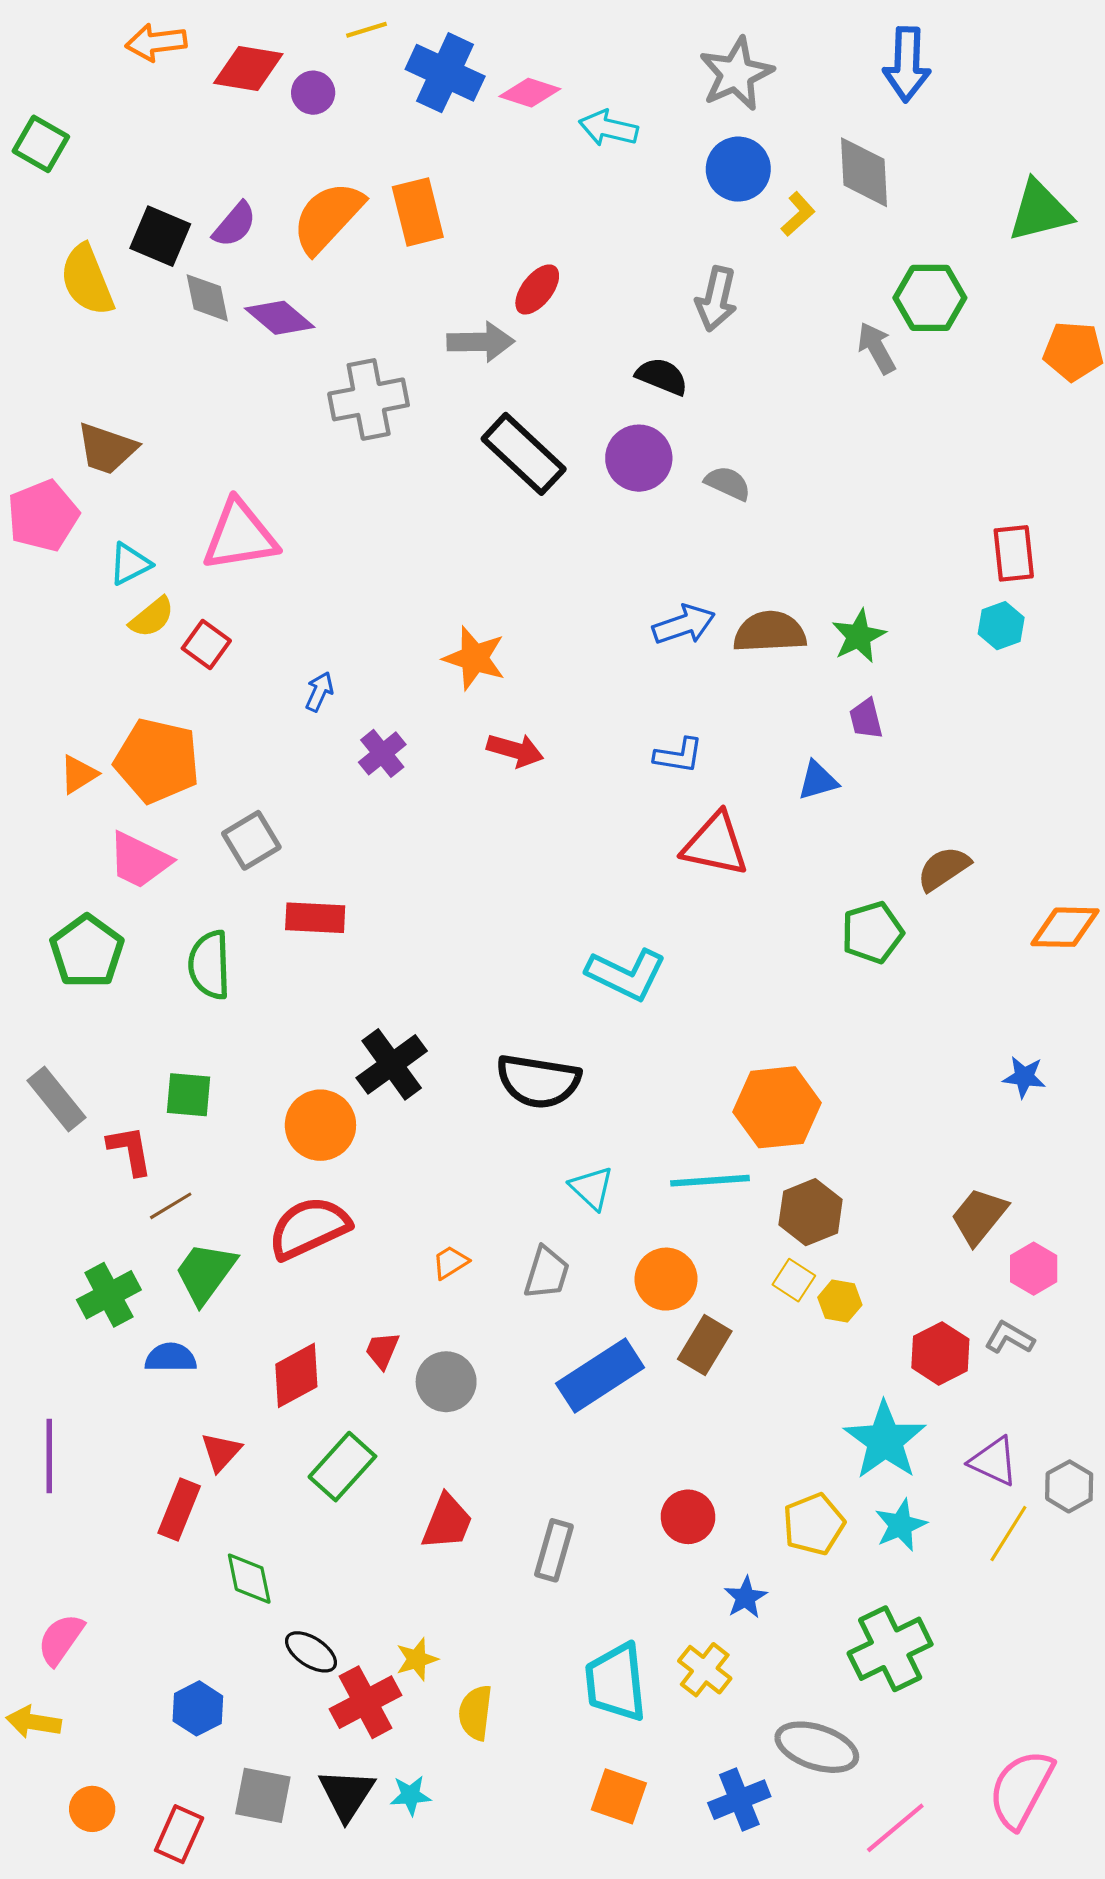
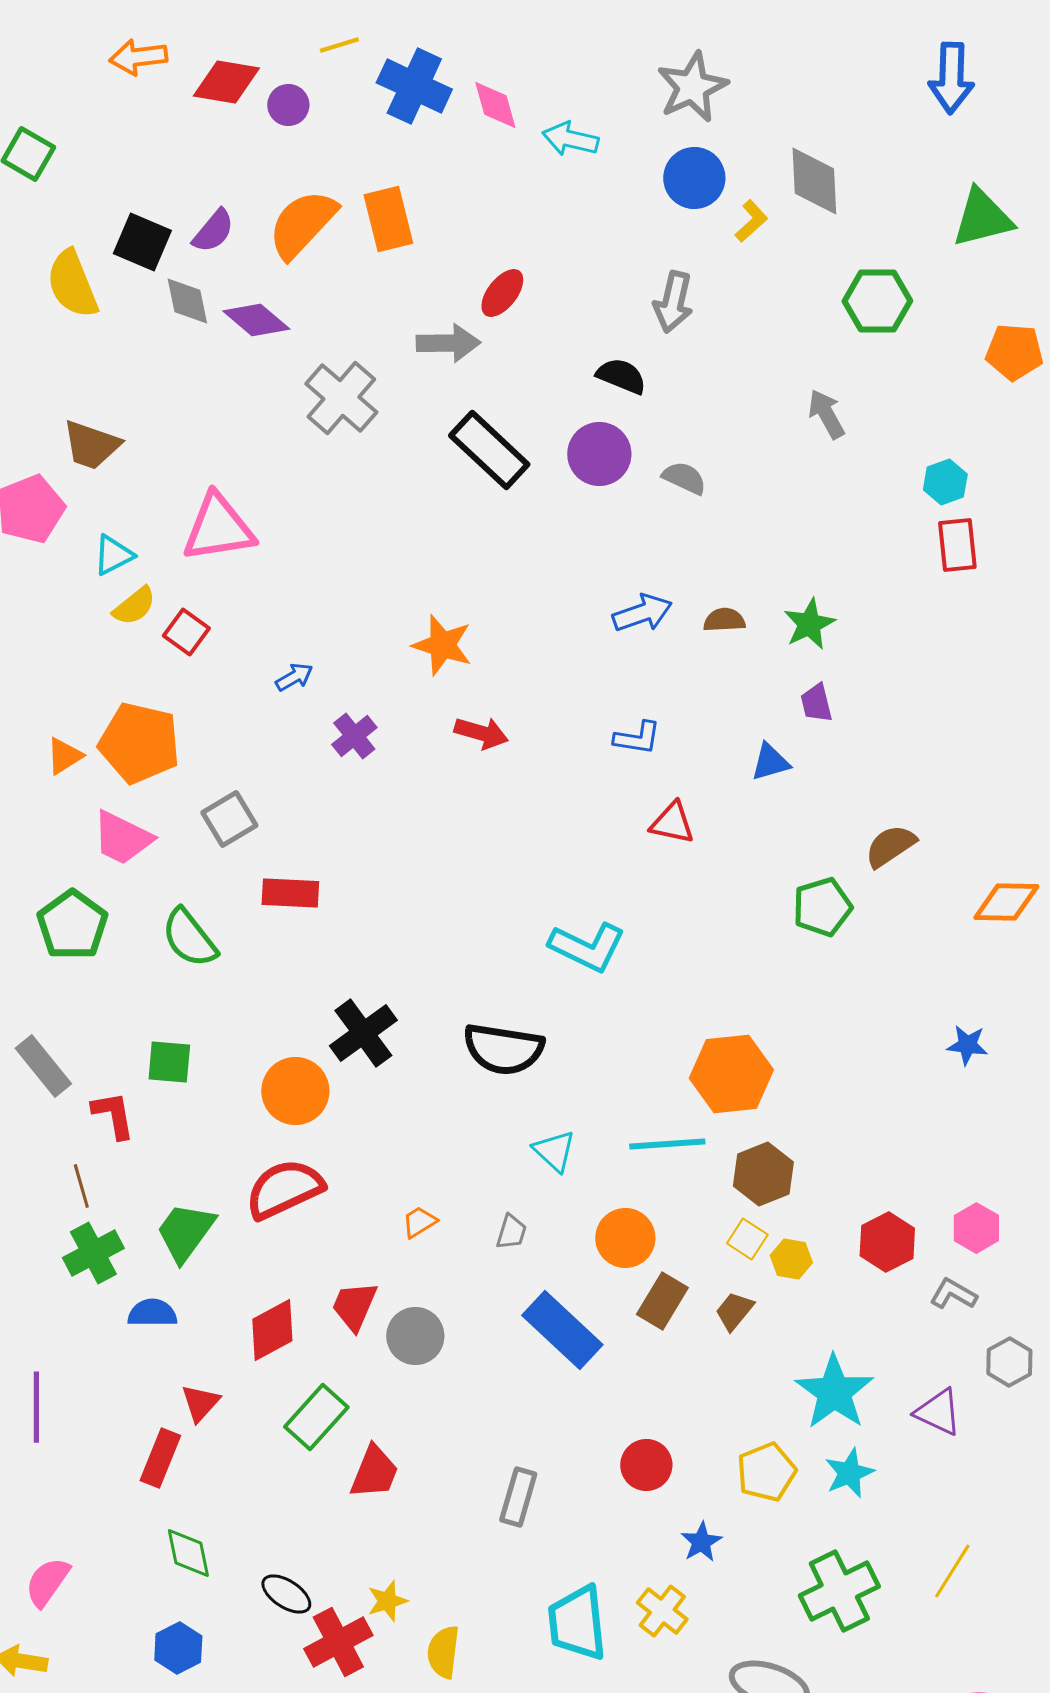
blue arrow: (907, 64) -> (951, 78), moved
pink diamond: (530, 93) -> (495, 105), turned 56
gray arrow: (877, 348) -> (826, 414), moved
gray cross: (369, 399) -> (341, 398), turned -38
cyan hexagon: (1001, 626) -> (945, 482), moved
brown semicircle: (770, 632) -> (724, 620), size x0.6
blue arrow: (319, 692) -> (294, 677), turned 36
red triangle: (715, 844) -> (672, 823), size x0.7
green semicircle: (209, 965) -> (189, 938), turned -36
brown line: (171, 1206) -> (81, 1186), moved, turned -75
brown trapezoid: (979, 1216) -> (734, 1311), moved, size x0.7
gray trapezoid: (547, 1273) -> (511, 1232), size x0.7
red trapezoid: (382, 1350) -> (354, 1306), size x1.4
red hexagon: (940, 1353) -> (887, 1242), moved
blue rectangle: (600, 1375) -> (562, 1330), turned 76
gray hexagon: (1069, 1486) -> (1009, 1362), moved
red trapezoid: (447, 1522) -> (374, 1472), moved
yellow line: (1008, 1534) -> (952, 1571), moved
green diamond: (249, 1579) -> (188, 1553), moved

